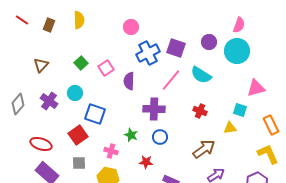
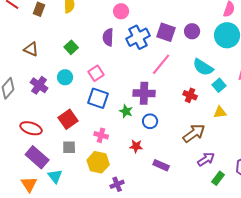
purple circle: (209, 42) -> (192, 31), moved
brown triangle: (41, 65) -> (31, 49), turned -49
pink square: (106, 68) -> (96, 73), moved
cyan semicircle: (201, 75) -> (203, 67), moved
purple semicircle: (129, 81) -> (108, 37), moved
cyan square: (240, 110) -> (219, 85), moved, turned 32
blue square: (95, 114) -> (98, 98), moved
green star: (131, 135) -> (126, 111), moved

